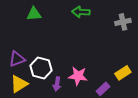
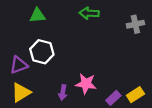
white hexagon: (41, 68) -> (42, 52), moved
yellow rectangle: (123, 73) -> (135, 95), moved

